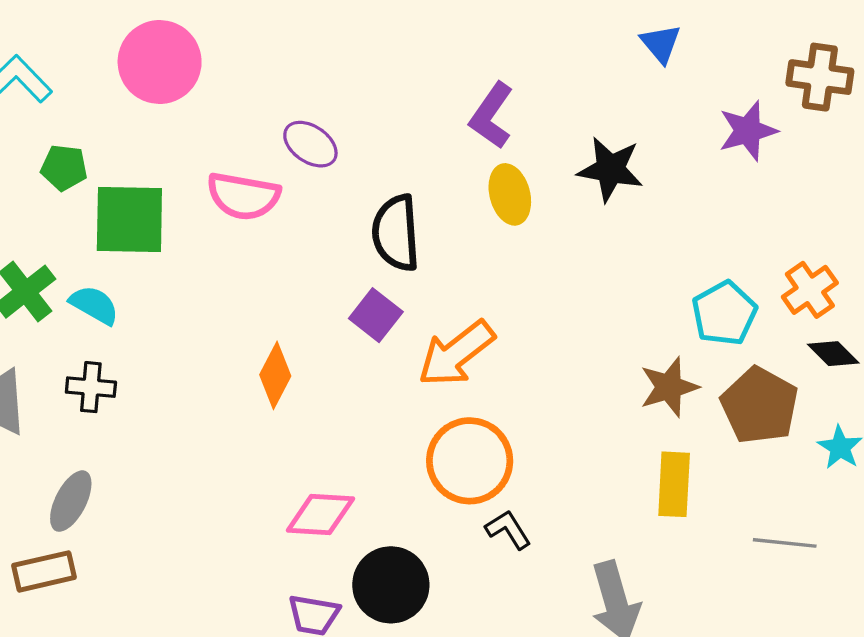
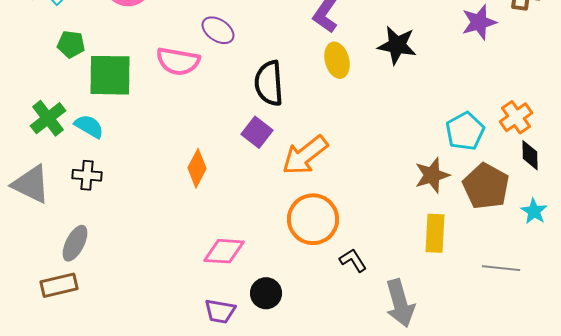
black diamond: (833, 354) -> (530, 155), turned 44
black L-shape: (508, 530) -> (353, 260), moved
black circle: (391, 585) -> (266, 293), size x0.7

